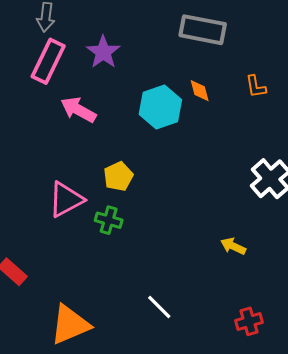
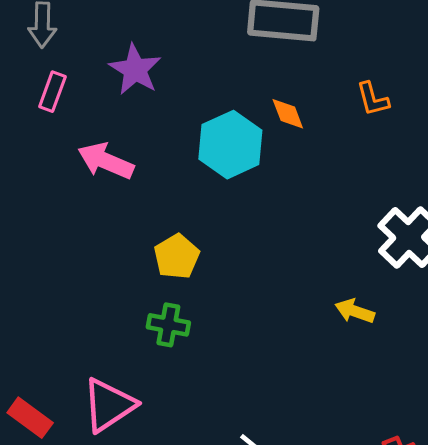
pink rectangle: (48, 61) -> (52, 92), size x0.6
pink triangle: (66, 200) -> (109, 405), moved
yellow arrow: (233, 246) -> (355, 311), moved

